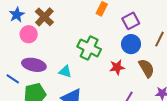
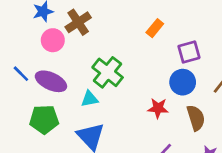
green cross: (89, 48) -> (108, 72), moved
cyan triangle: (65, 72) -> (90, 99), turned -40
blue line: (13, 79) -> (21, 74), moved

